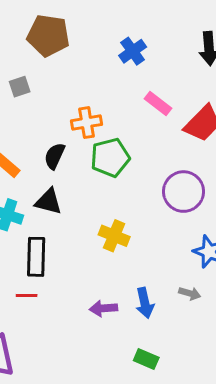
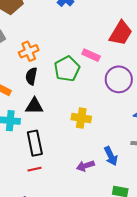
pink rectangle: (158, 103) -> (91, 55), moved
orange cross: (87, 123) -> (29, 51), moved

